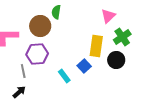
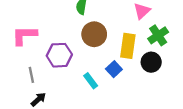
brown circle: (40, 26) -> (94, 34), moved
gray line: (23, 71) -> (31, 75), moved

